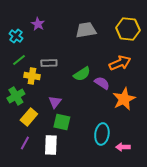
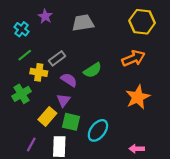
gray trapezoid: (86, 30) -> (83, 23), moved
gray rectangle: (49, 63) -> (57, 58), turned -35
purple semicircle: (102, 83) -> (69, 80), moved
yellow rectangle: (29, 117) -> (47, 116), moved
cyan ellipse: (102, 134) -> (98, 130), moved, turned 30

